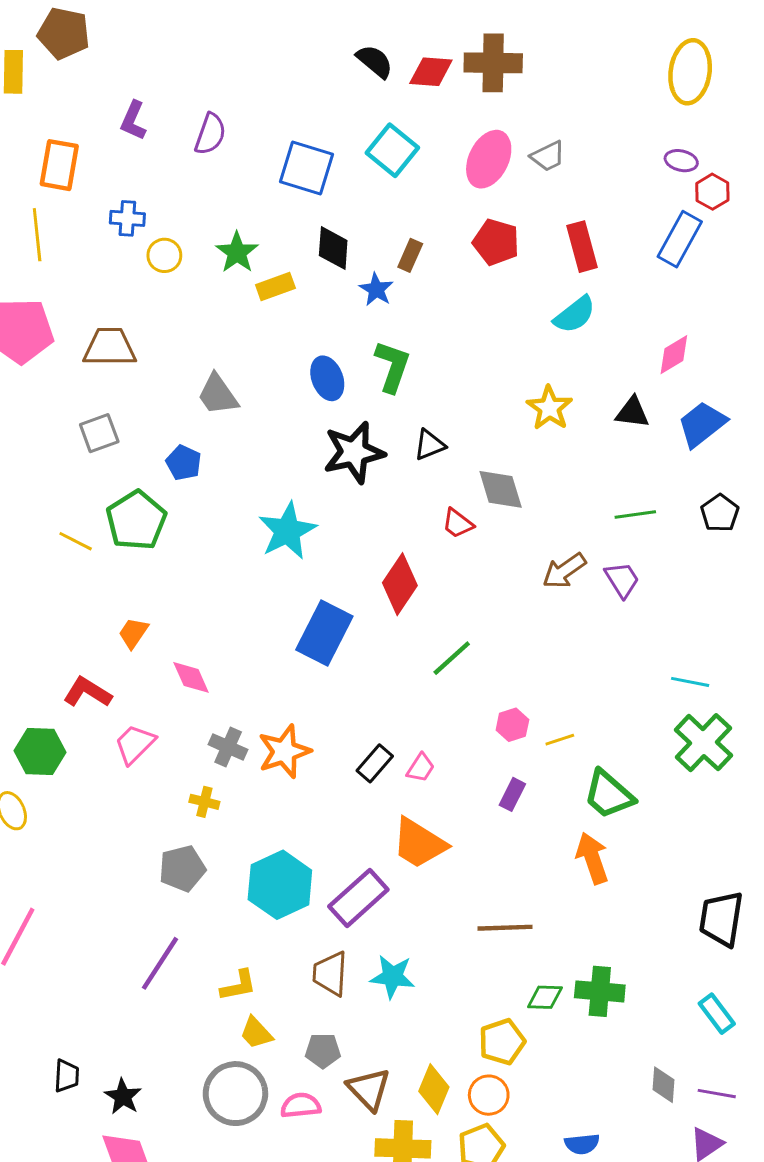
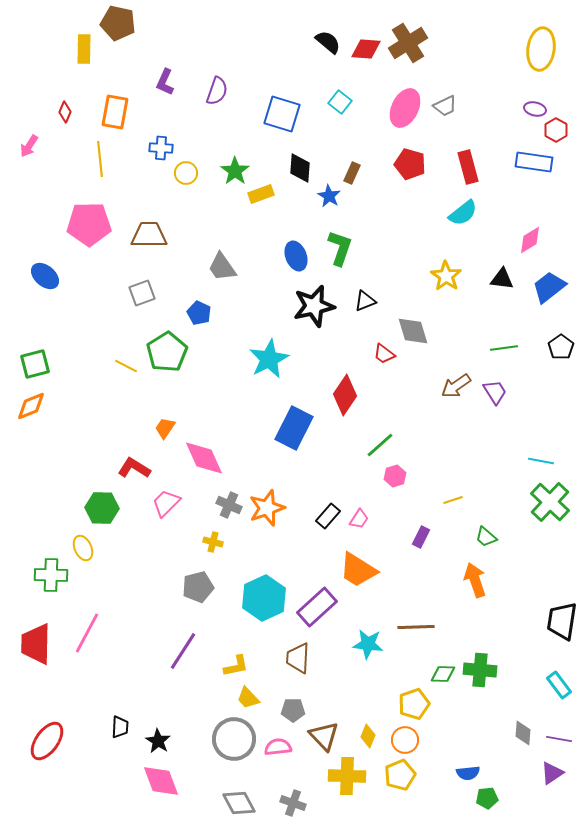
brown cross: (493, 63) -> (408, 43), turned -33
cyan square: (392, 150) -> (340, 102), size x0.7
blue rectangle: (680, 239) -> (534, 162), turned 69
pink diamond: (191, 677) -> (204, 458), size x1.5
pink hexagon: (512, 725) -> (395, 476), moved
green trapezoid: (609, 794) -> (486, 537), size x0.6
cyan star: (392, 977) -> (368, 644), moved
yellow diamond: (434, 1089) -> (368, 736), size x0.7

